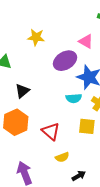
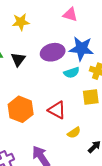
purple ellipse: (65, 61) -> (53, 52), moved, turned 30
black triangle: (22, 91) -> (18, 59), moved

